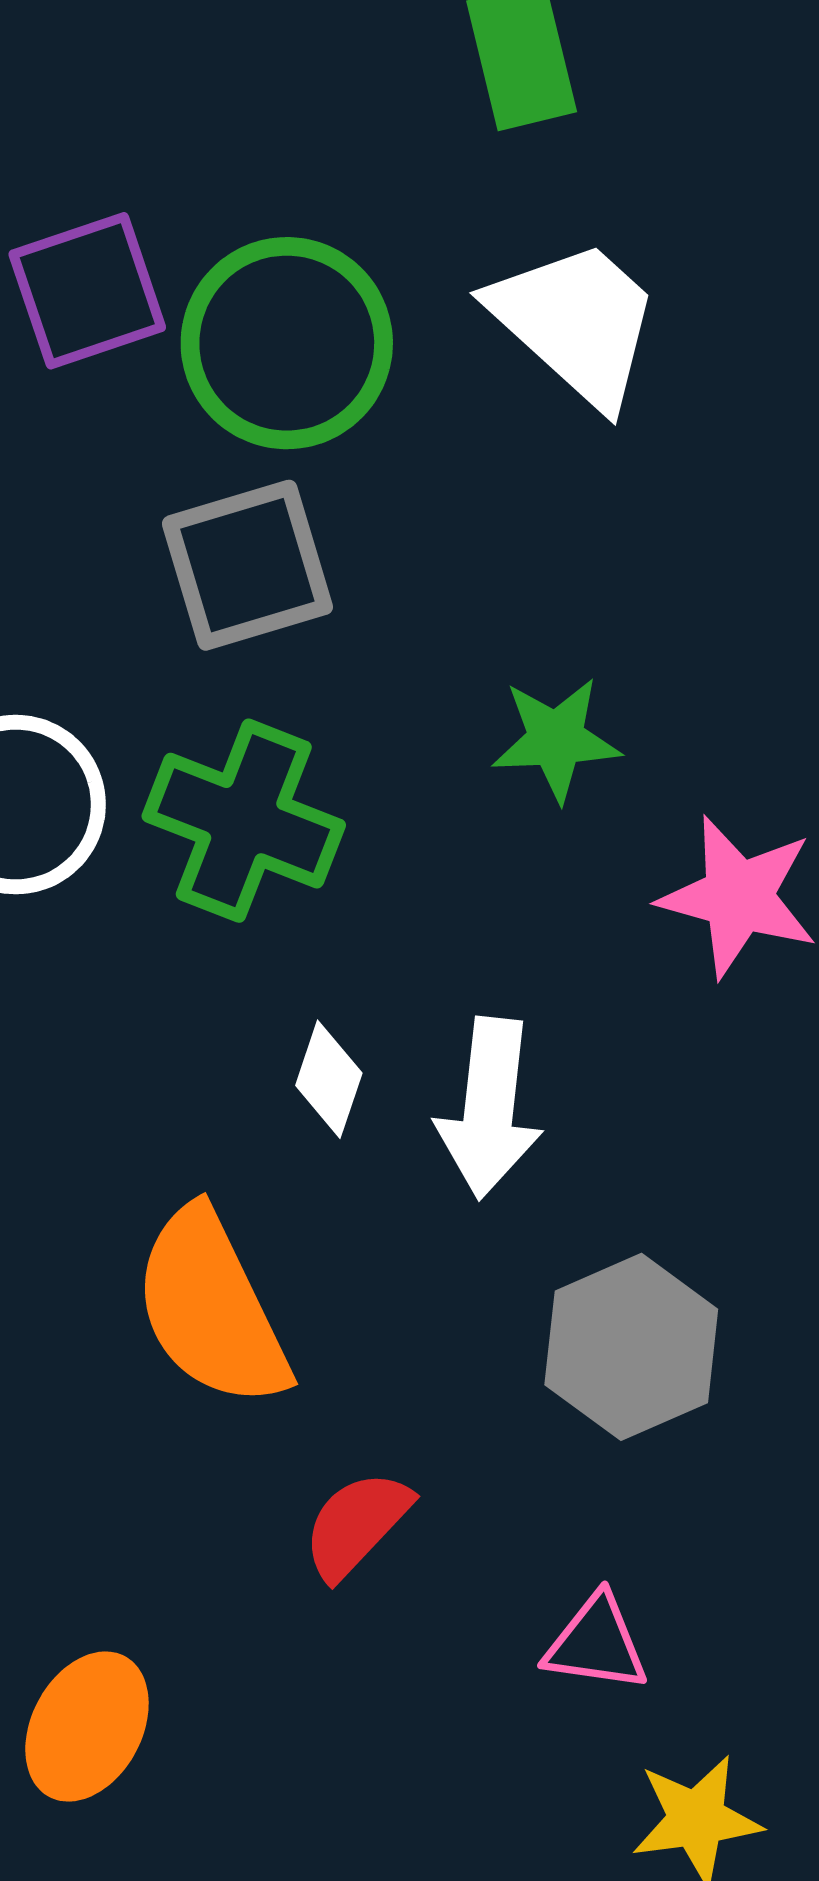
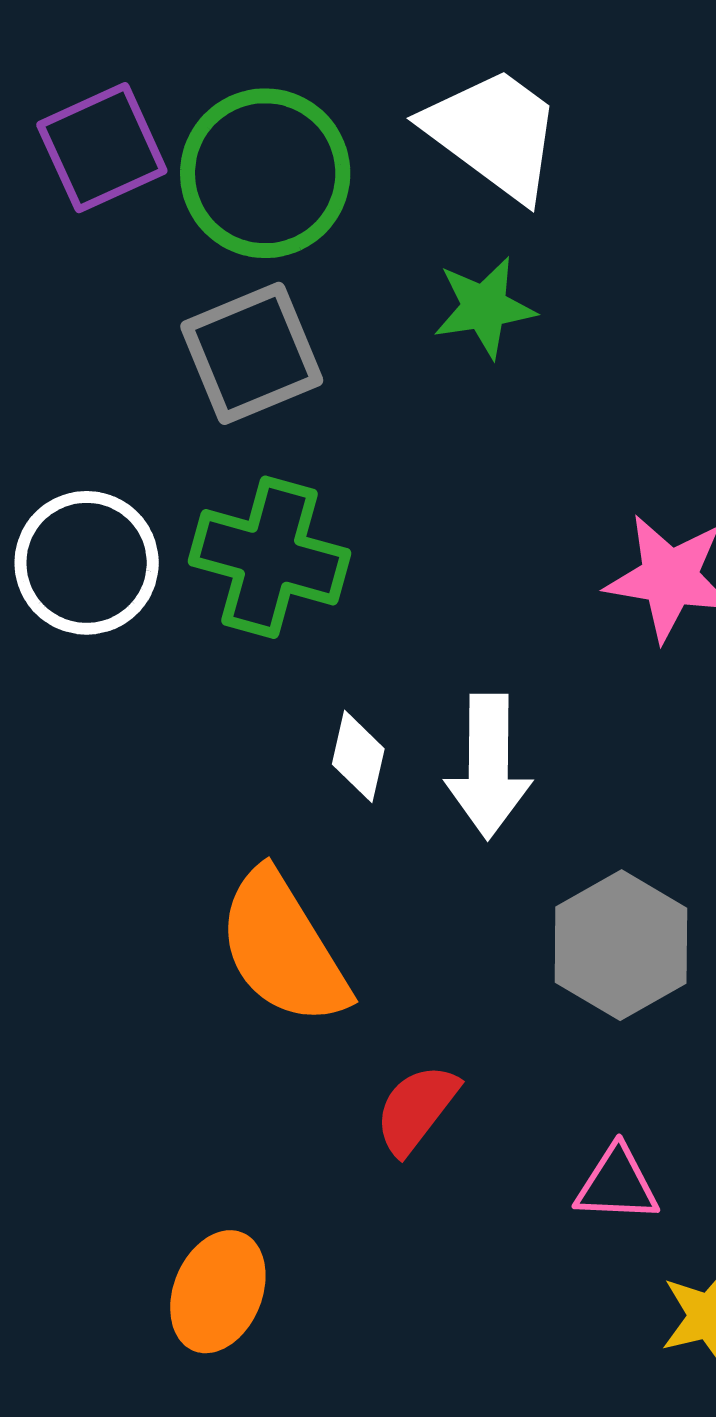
green star: (556, 739) -> (484, 307), moved

